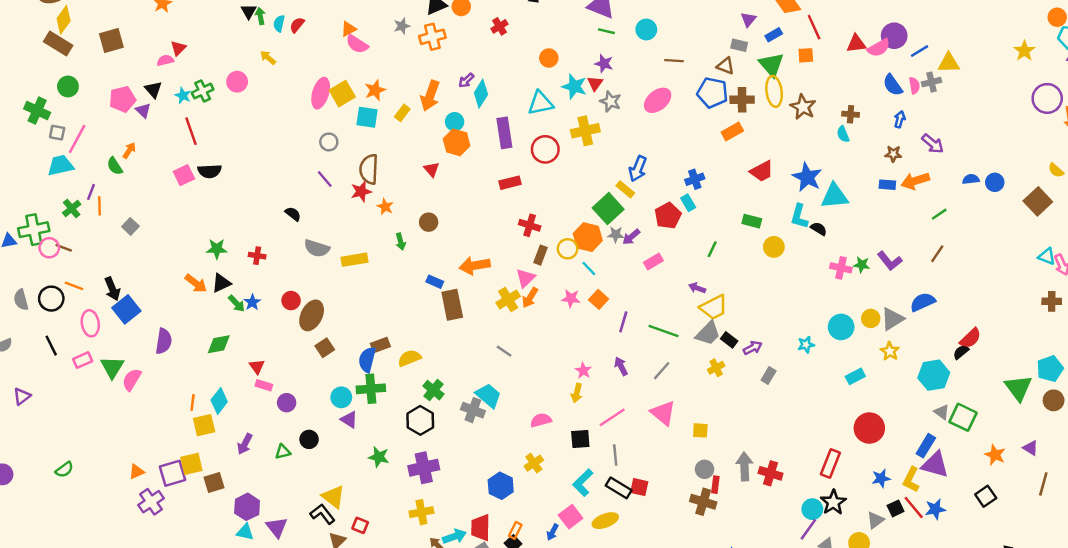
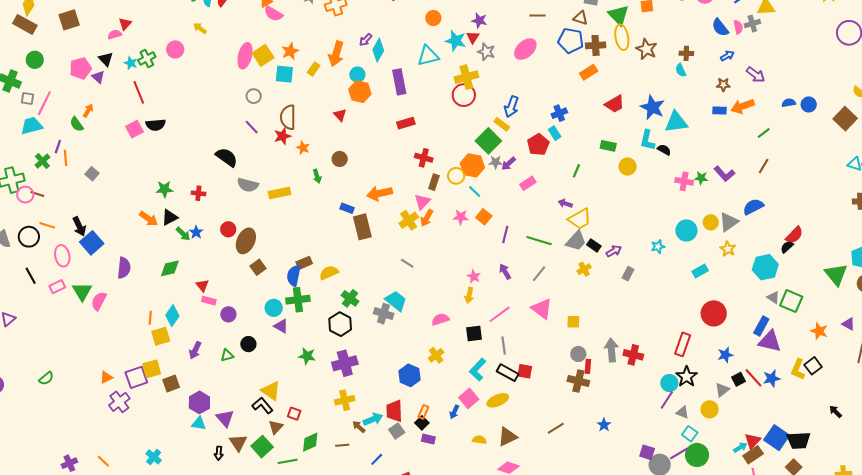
blue arrow: (900, 119) -> (727, 56), turned 48
red circle: (545, 149) -> (464, 95), moved
black semicircle: (293, 214) -> (227, 157), size x1.6
yellow L-shape: (911, 480) -> (798, 369), moved

